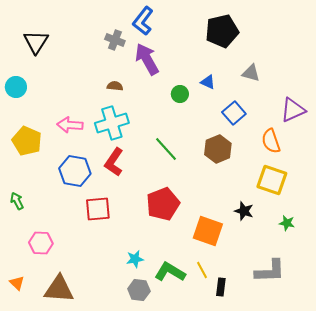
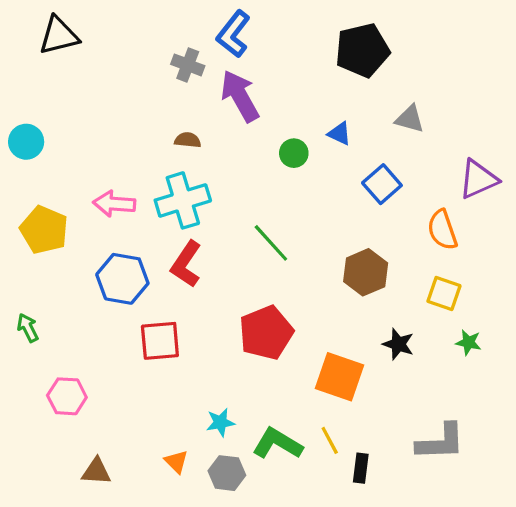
black triangle: (36, 42) -> (59, 36), moved, turned 44
brown hexagon: (218, 149) -> (366, 272), moved
yellow square: (272, 180) -> (444, 293), size x0.7
green star: (287, 223) -> (468, 342), moved
orange triangle: (17, 283) -> (176, 462), moved
brown triangle: (59, 289) -> (96, 471), size x0.6

